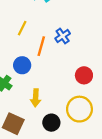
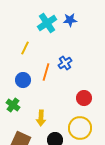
yellow line: (22, 28) -> (25, 48), moved
blue circle: (22, 65) -> (23, 80), moved

